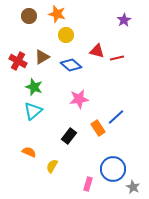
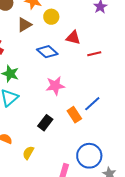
yellow circle: (66, 35) -> (51, 17), moved
brown triangle: (42, 57) -> (24, 25), moved
red line: (117, 58) -> (94, 54), moved

